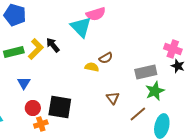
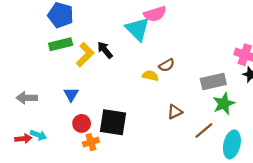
green rectangle: (14, 52) -> (61, 44), moved
brown triangle: (113, 98) -> (175, 112), turned 40

